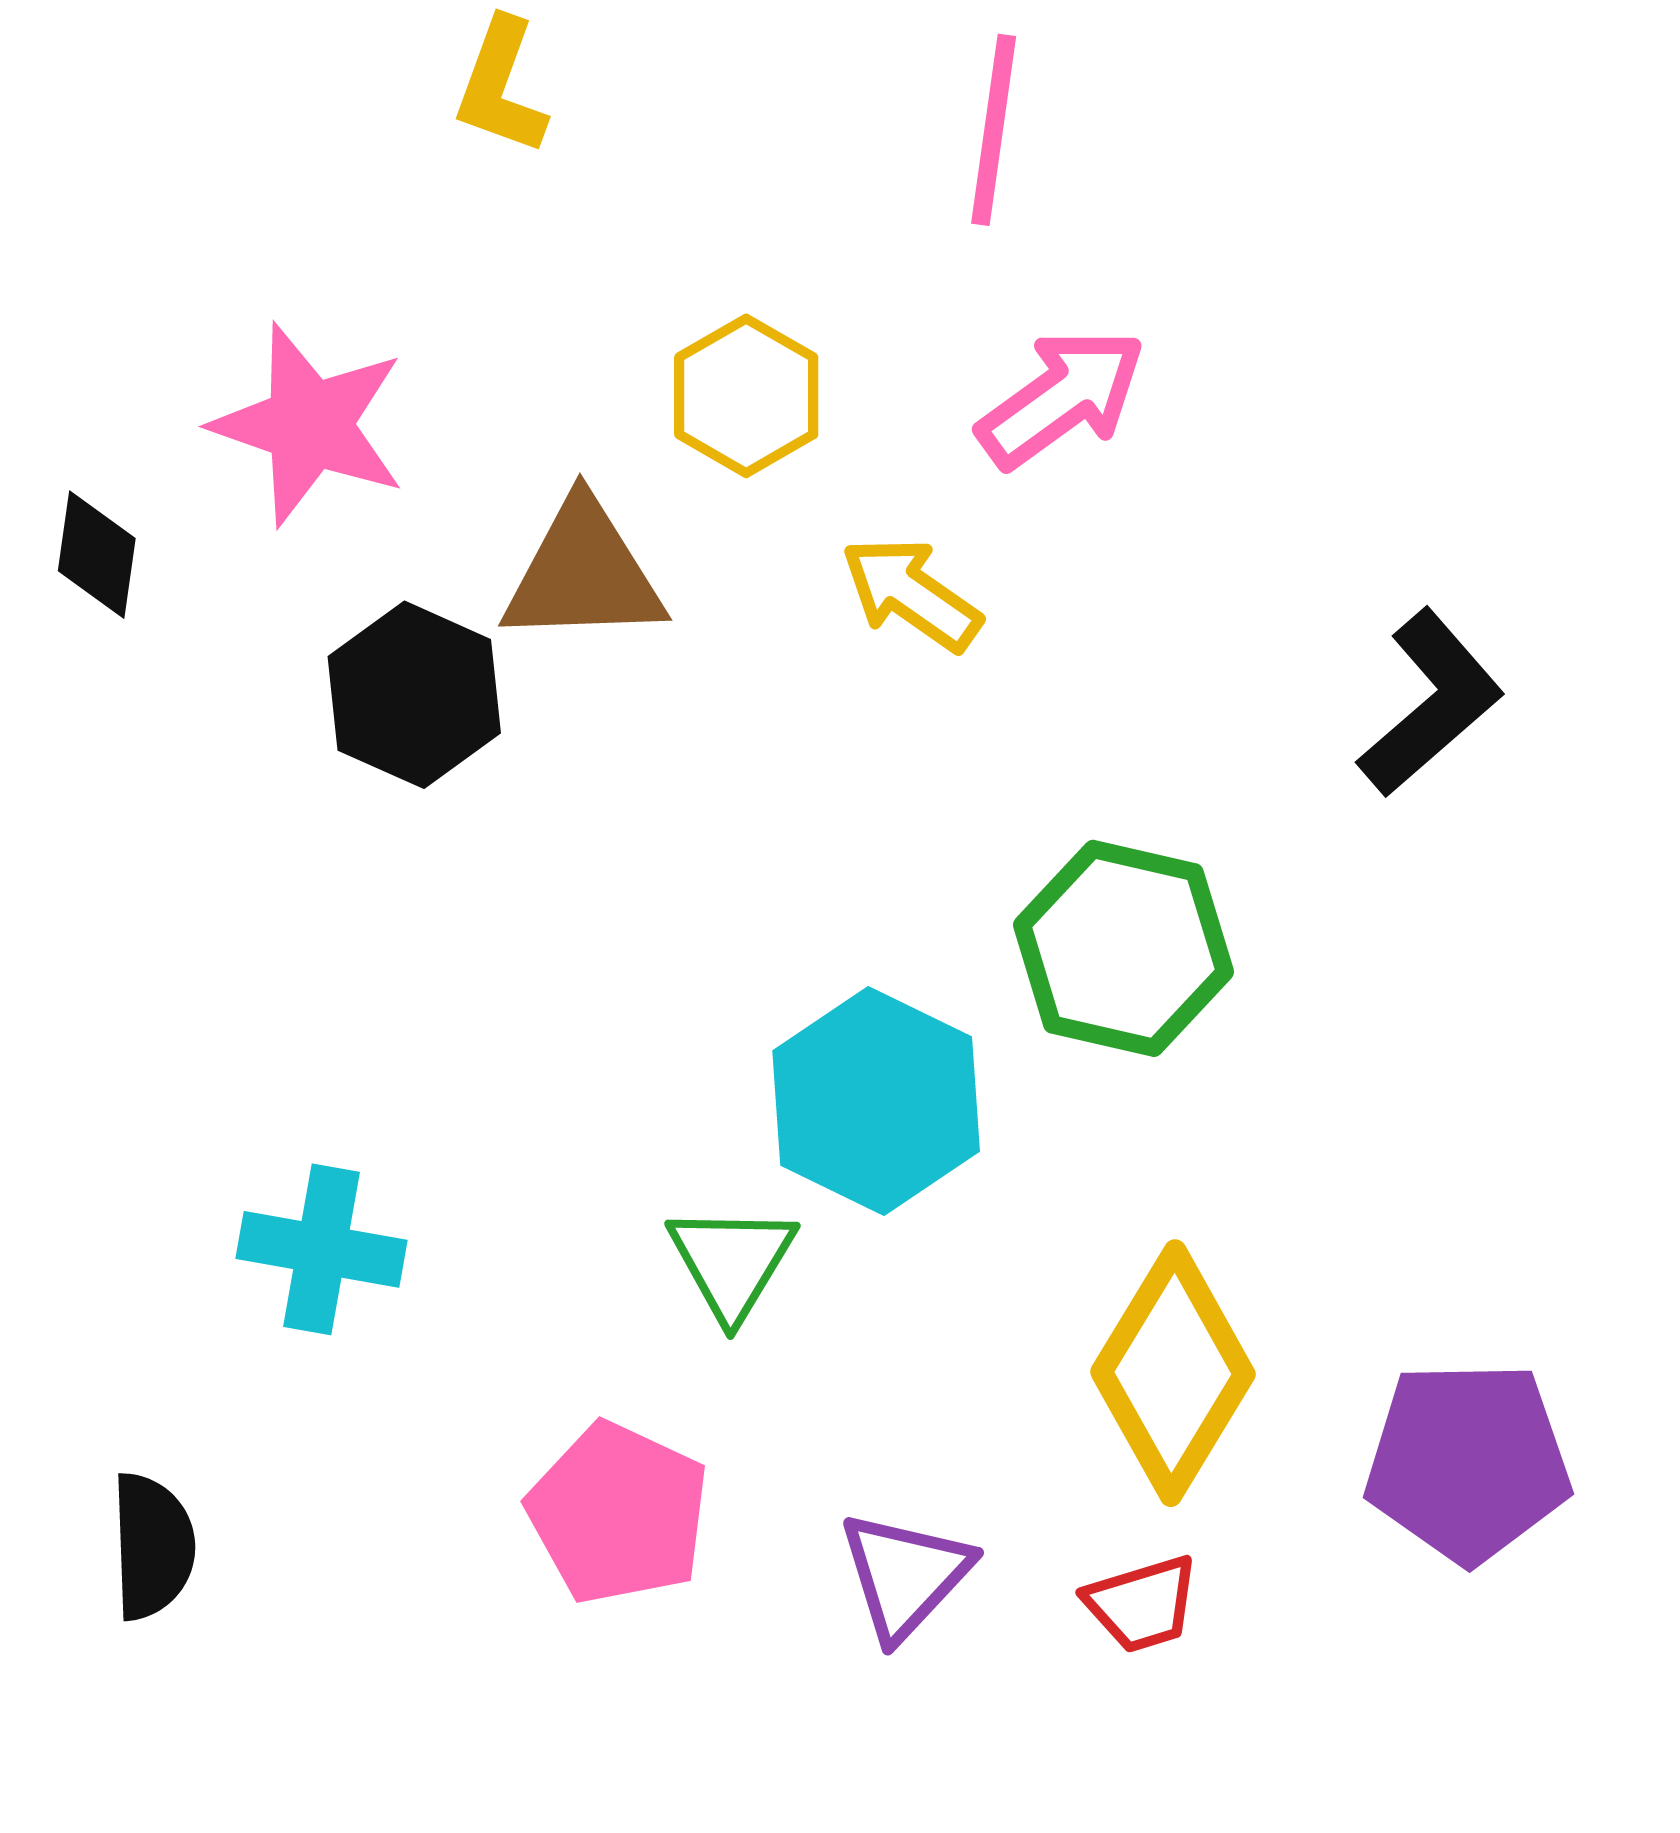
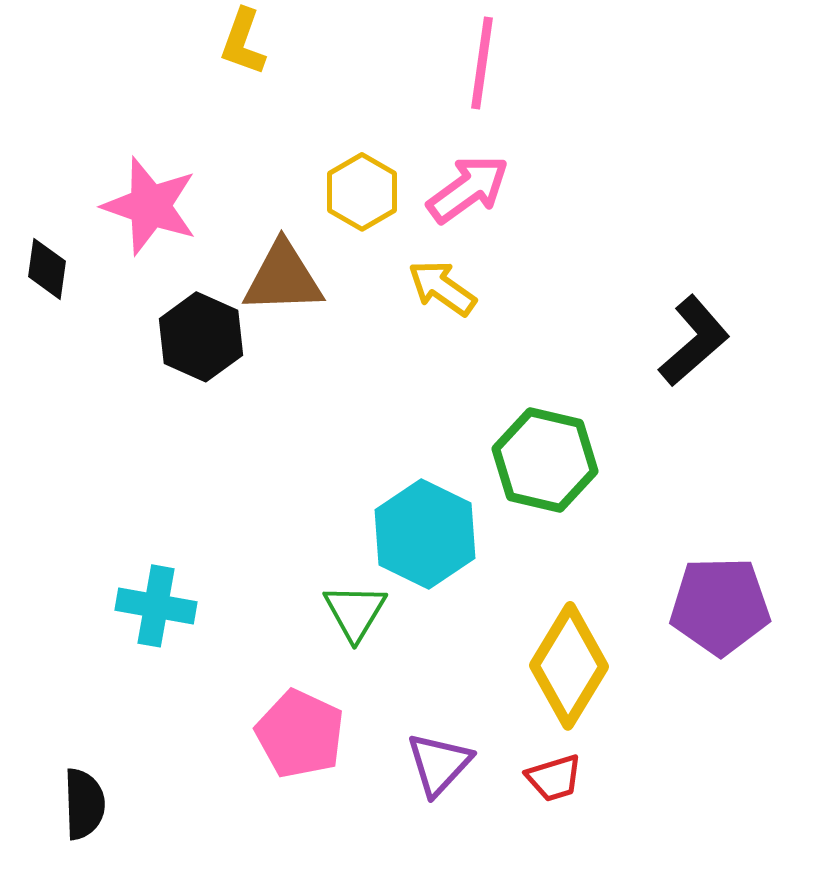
pink arrow: (1062, 398) -> (468, 189), moved
purple pentagon: (1468, 1462) -> (720, 606), moved
black semicircle: (152, 1546) -> (84, 804), moved

